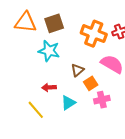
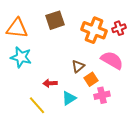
orange triangle: (26, 22) -> (17, 28), moved
cyan star: (49, 51) -> (21, 57), moved

